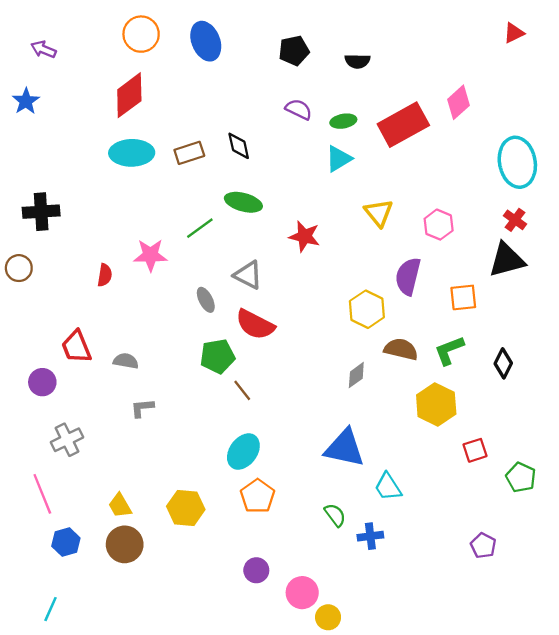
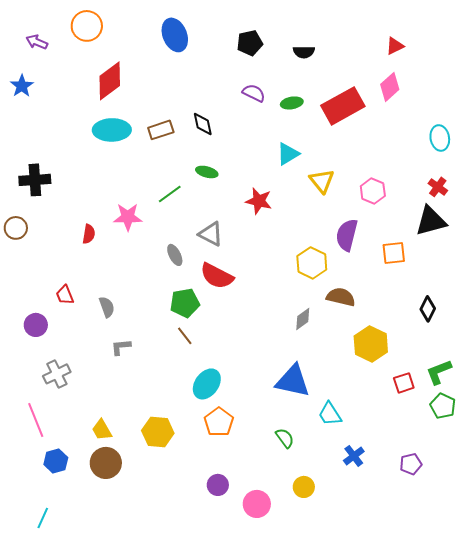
red triangle: (514, 33) -> (395, 46), moved
orange circle: (141, 34) -> (87, 26), moved
cyan triangle: (339, 159) -> (288, 154), moved
cyan ellipse: (517, 162) -> (440, 138), size x0.6
green ellipse: (243, 202) -> (207, 172), size x0.7
red trapezoid: (76, 347) -> (65, 295), size x0.7
green L-shape: (449, 350) -> (439, 372), moved
gray semicircle: (126, 361) -> (107, 307), turned 60
brown line: (242, 390) -> (185, 336), moved
blue cross: (370, 536) -> (354, 456), moved, turned -30
purple pentagon: (483, 546) -> (411, 464), turned 30
yellow circle: (328, 617) -> (304, 487), moved

